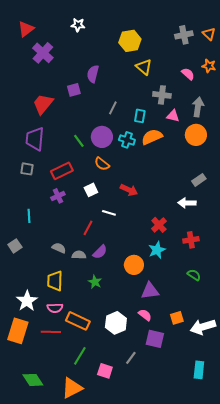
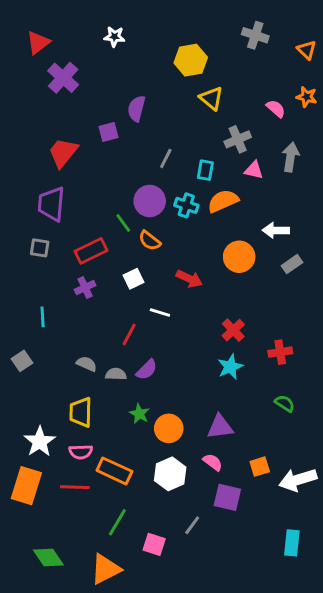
gray cross: (184, 35) -> (255, 35), moved, turned 30
gray cross: (162, 95) -> (238, 139), turned -30
orange circle: (196, 135) -> (239, 257), moved
green line: (79, 141) -> (123, 223), moved
white arrow: (187, 203) -> (276, 230), moved
orange circle: (134, 265) -> (169, 428), moved

